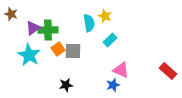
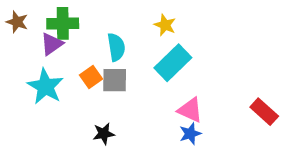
cyan semicircle: (89, 23) -> (116, 47), moved
green cross: (48, 30) -> (63, 23), moved
cyan rectangle: (110, 40) -> (173, 63), size x1.6
blue star: (113, 85) -> (190, 134), moved

